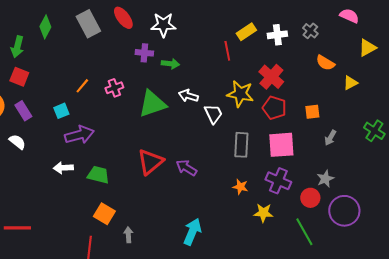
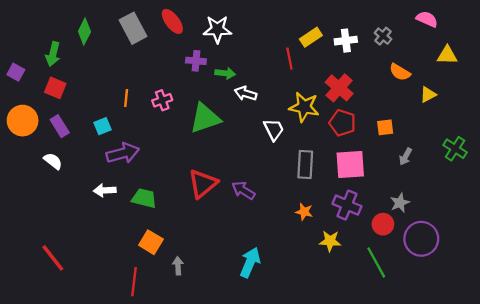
yellow triangle: (367, 48) -> (447, 55), turned 30
orange line: (82, 86) -> (126, 98), turned -35
white arrow: (188, 96) -> (246, 93), moved
red line: (17, 228) -> (53, 258), turned 52

